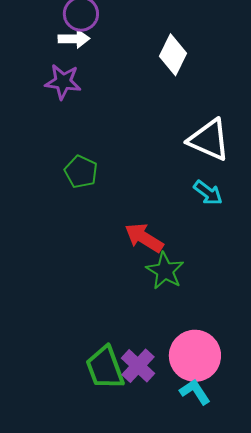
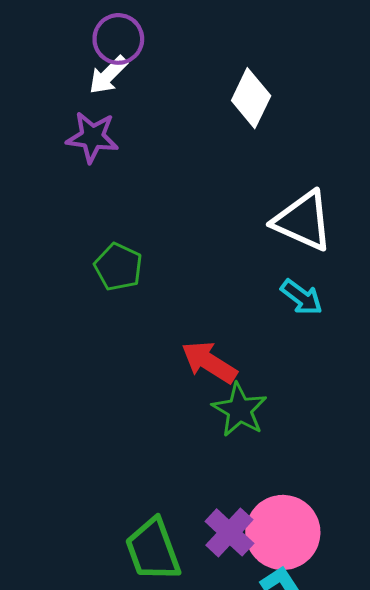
white arrow: (74, 39) -> (108, 75), turned 136
purple cross: (138, 366) -> (229, 532), moved

